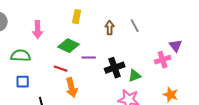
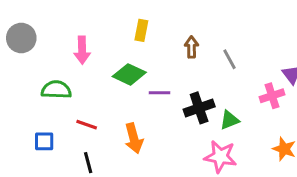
gray line: (135, 26) -> (229, 59), moved
red line: (61, 69) -> (87, 125), moved
blue square: (23, 82) -> (44, 141), moved

